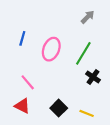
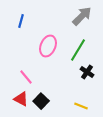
gray arrow: (88, 17) -> (82, 16), size x1.5
blue line: (22, 38) -> (21, 21), moved
black square: (59, 108) -> (41, 101), moved

